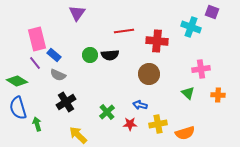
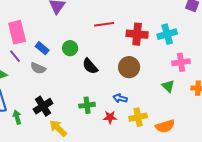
cyan cross: (191, 27) -> (167, 34), moved, turned -36
blue rectangle: (54, 55) -> (42, 48), moved
black semicircle: (110, 55) -> (90, 66), moved, turned 54
black cross: (66, 102) -> (43, 106), moved
green cross: (107, 112) -> (87, 105), turned 35

